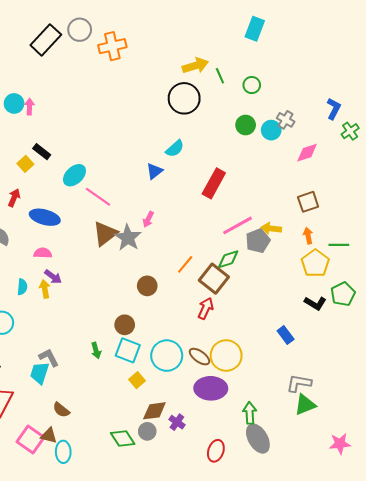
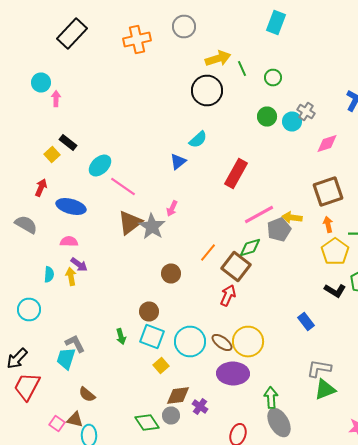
gray circle: (80, 30) -> (184, 26), moved
cyan circle: (14, 103) -> (41, 82), moved
brown square: (308, 202) -> (328, 192), size x1.4
pink square: (30, 440) -> (57, 424), size x0.6

